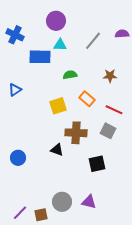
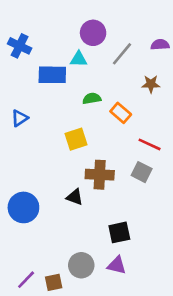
purple circle: (56, 21) -> (93, 33), moved
brown star: (110, 76) -> (151, 84), moved
orange rectangle: (87, 99) -> (121, 113), moved
blue circle: (18, 158) -> (23, 207), size x1.5
black square: (97, 164) -> (119, 232), moved

